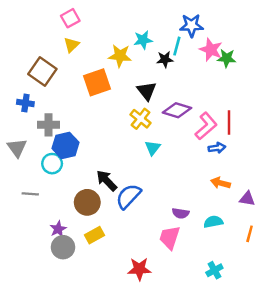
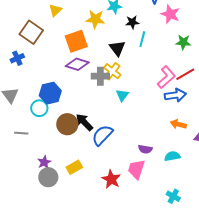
cyan line: (177, 46) -> (142, 39), moved
green star: (227, 58) -> (183, 42), moved
blue cross: (25, 103) -> (17, 58), turned -32
purple diamond: (177, 110) -> (77, 64), moved
red line: (229, 122) -> (185, 74), turned 60
gray cross: (48, 125) -> (100, 76), moved
blue arrow: (217, 148) -> (175, 95), size x1.5
brown circle: (87, 202) -> (67, 124), moved
red star: (139, 269) -> (111, 179), moved, turned 30
cyan cross: (214, 270) -> (173, 196), turned -32

